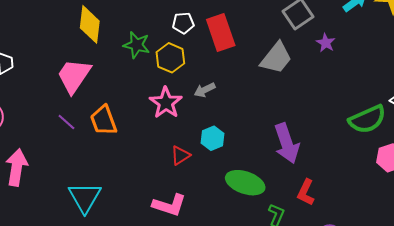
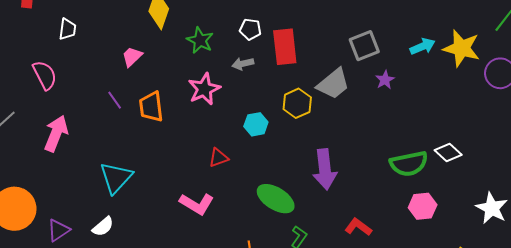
yellow hexagon: (170, 58) -> (297, 103), moved
pink trapezoid: (74, 76) -> (132, 57), size x0.6
gray arrow: (205, 90) -> (243, 64), moved
pink star: (166, 103) -> (204, 89), moved
cyan hexagon: (213, 138) -> (256, 124), moved
red L-shape: (306, 192) -> (358, 227), moved, turned 88

